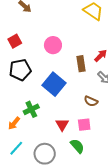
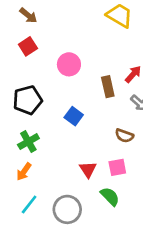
red square: (15, 41) -> (28, 46), moved
blue square: (54, 84) -> (74, 116), size x0.6
green cross: (31, 109) -> (28, 142), moved

